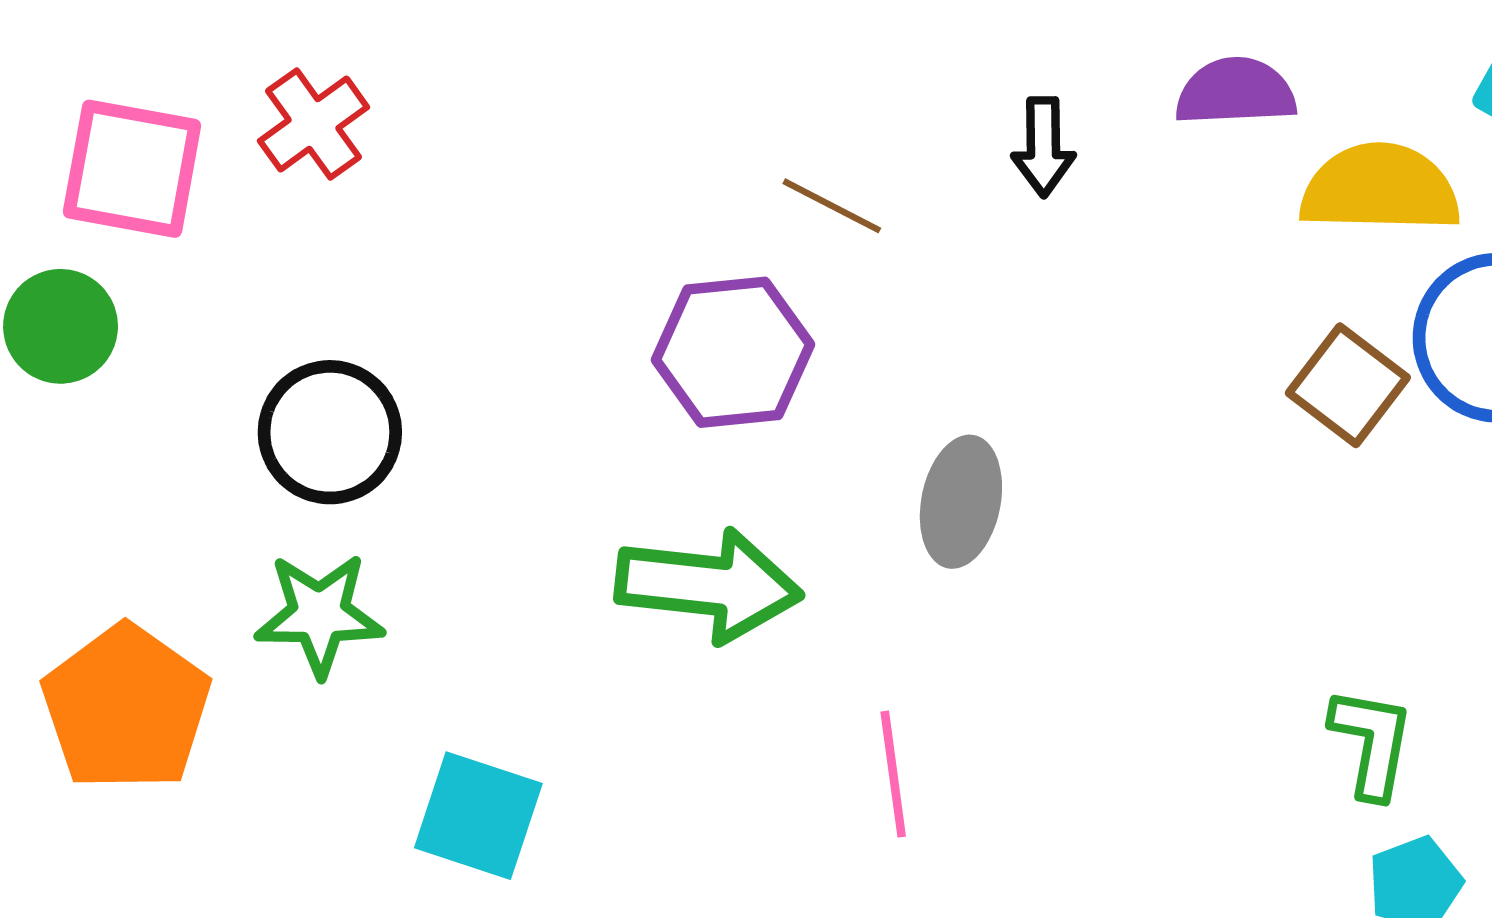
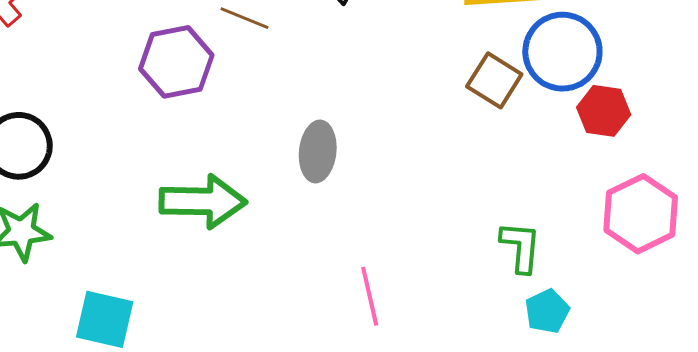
purple hexagon: (733, 352) -> (176, 62), moved
pink line: (893, 774) -> (370, 296), moved

